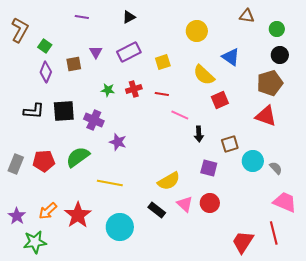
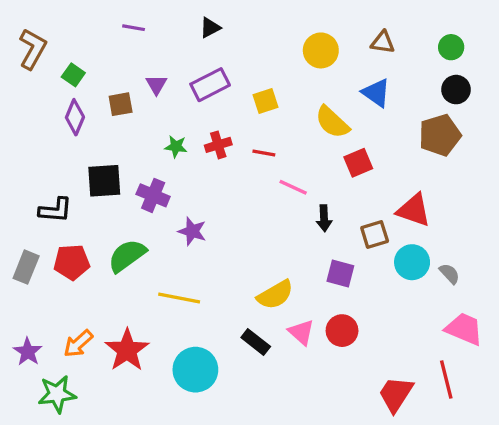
brown triangle: (247, 16) -> (383, 42), moved
black L-shape: (34, 111) -> (55, 210), moved
red triangle: (266, 116) -> (414, 210), moved

